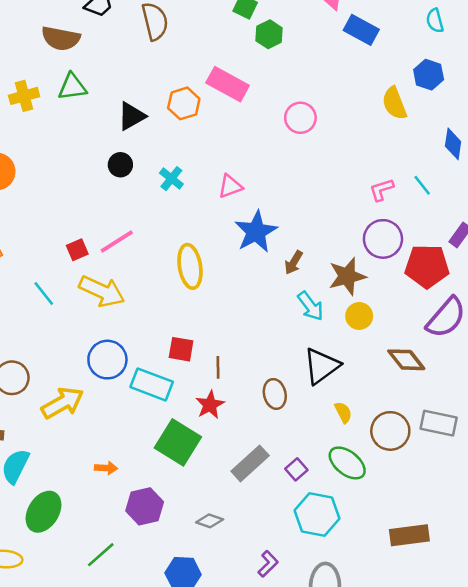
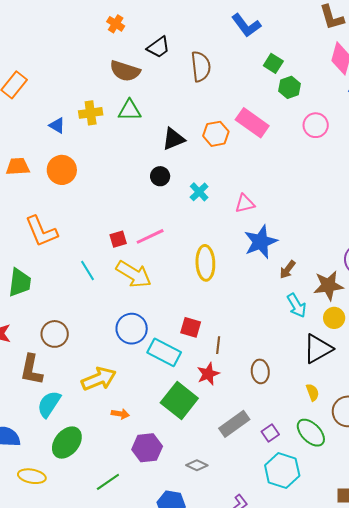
pink circle: (300, 118) -> (316, 125), moved
black triangle: (321, 366) -> (318, 349), moved
yellow arrow: (63, 403) -> (99, 379), moved

